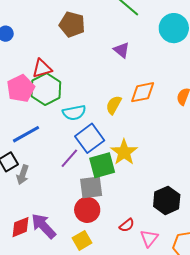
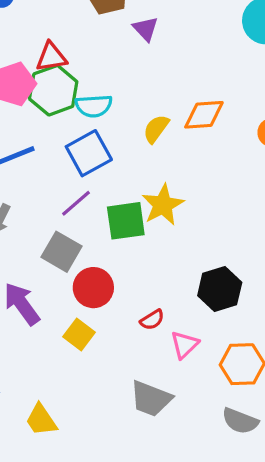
purple triangle: (122, 50) -> (146, 29), moved
cyan semicircle: (74, 113) -> (94, 106), moved
blue square: (90, 138) -> (89, 153), moved
gray square: (91, 187) -> (62, 252), moved, turned 30
yellow square: (82, 240) -> (79, 334), turned -30

